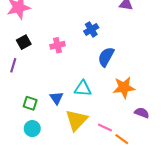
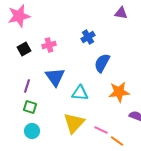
pink cross: (58, 45) -> (49, 45), moved
purple line: (13, 65) -> (27, 86), moved
blue triangle: (56, 98) -> (55, 77), moved, size x1.5

